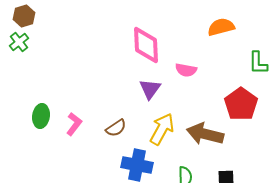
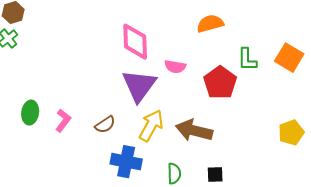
purple triangle: (150, 89) -> (139, 86), size x1.6
red pentagon: (241, 104) -> (220, 83), moved

